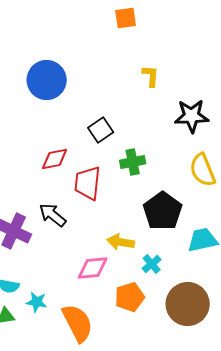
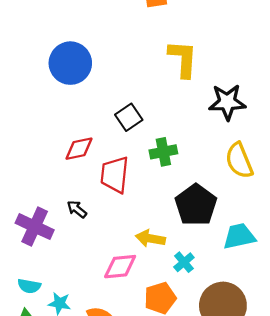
yellow L-shape: (151, 76) -> (183, 59), size x1.6
black arrow: (53, 215) -> (77, 209), size x0.7

